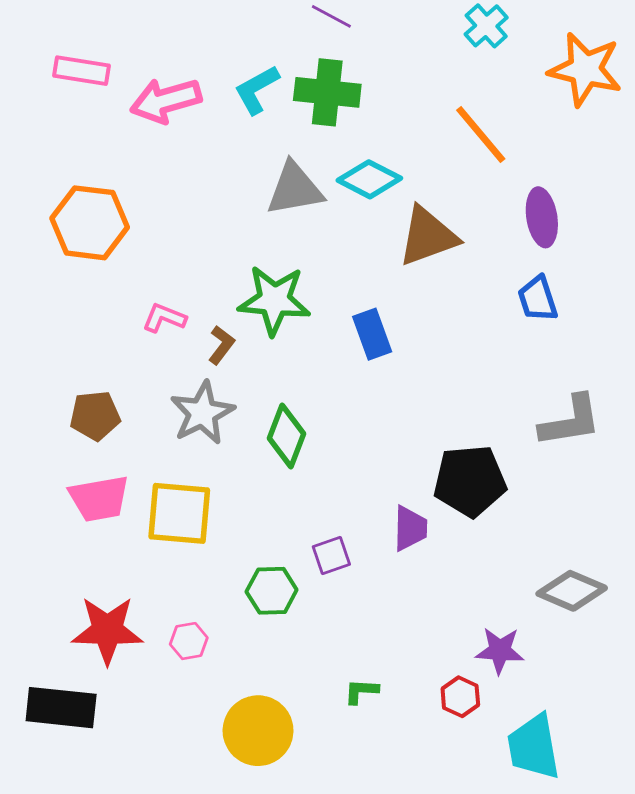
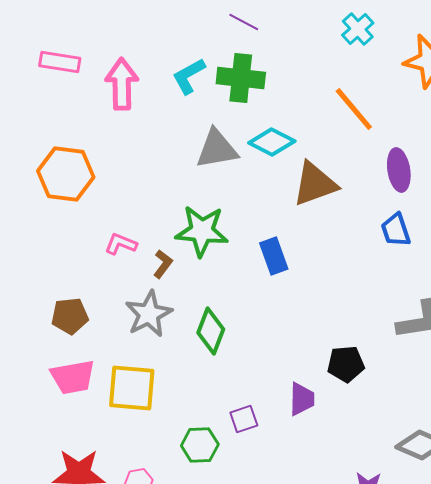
pink arrow: (166, 101) -> (122, 84), turned 105
black pentagon: (470, 481) -> (346, 364), size x0.7

